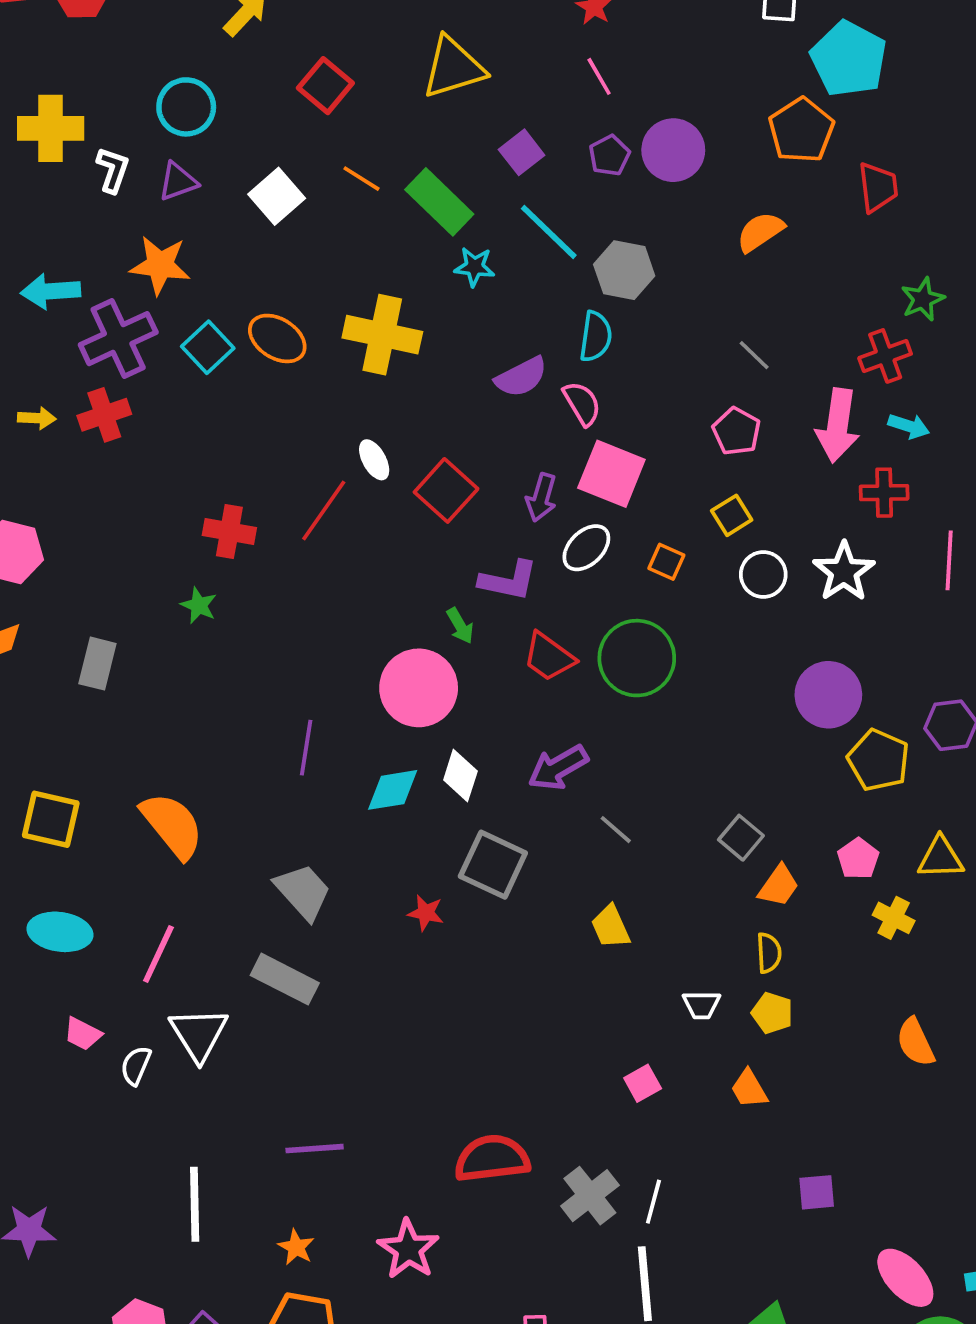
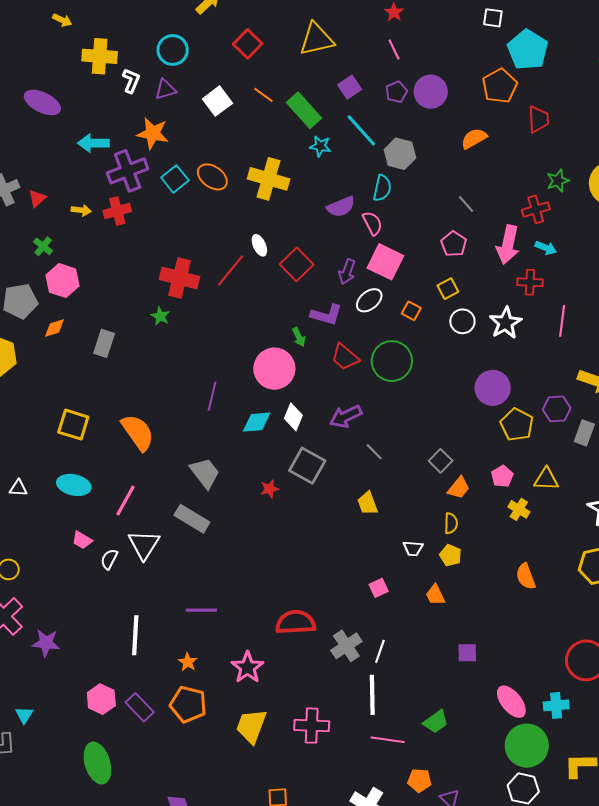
red cross: (229, 532) -> (179, 278), size x1.4
red star: (426, 913) -> (270, 489), turned -30

